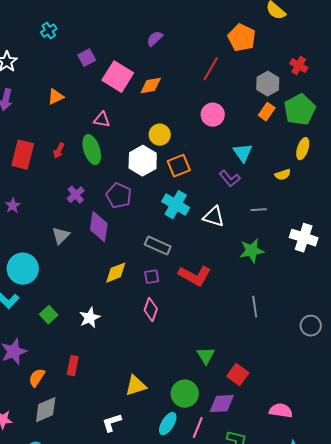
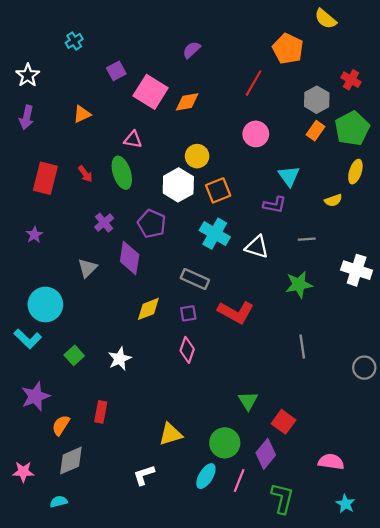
red arrow: (59, 151) -> (85, 174), turned -63
purple L-shape: (230, 179) -> (275, 205), turned -40
purple diamond: (222, 404) -> (266, 454), turned -48

